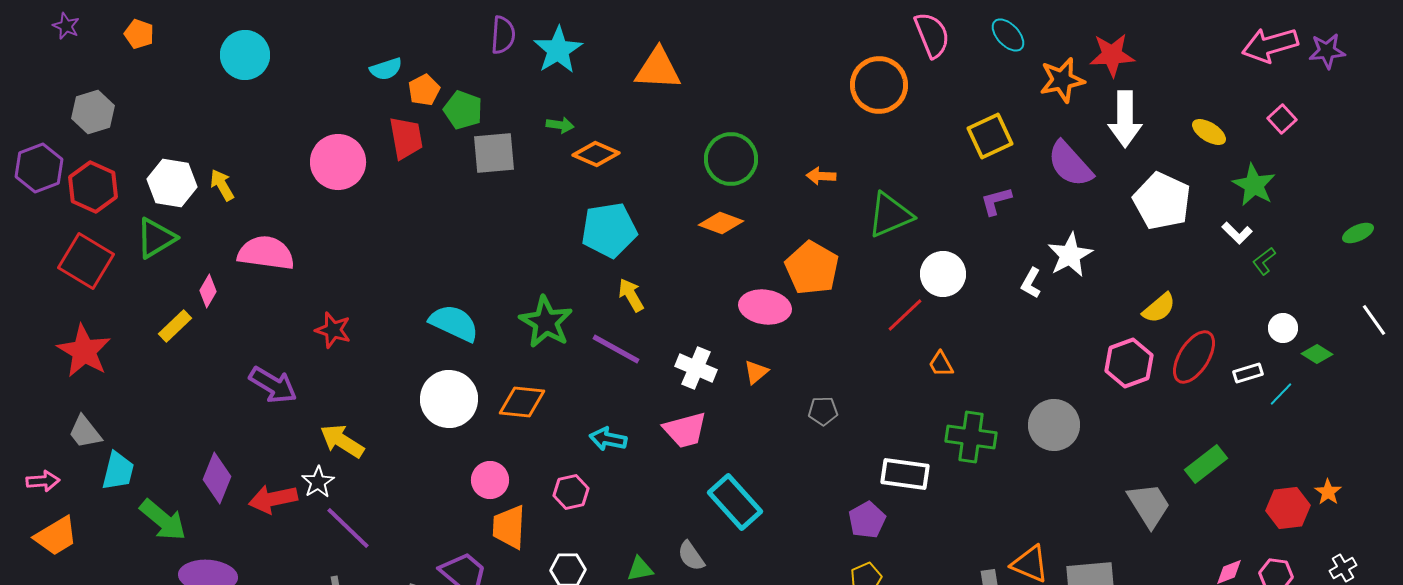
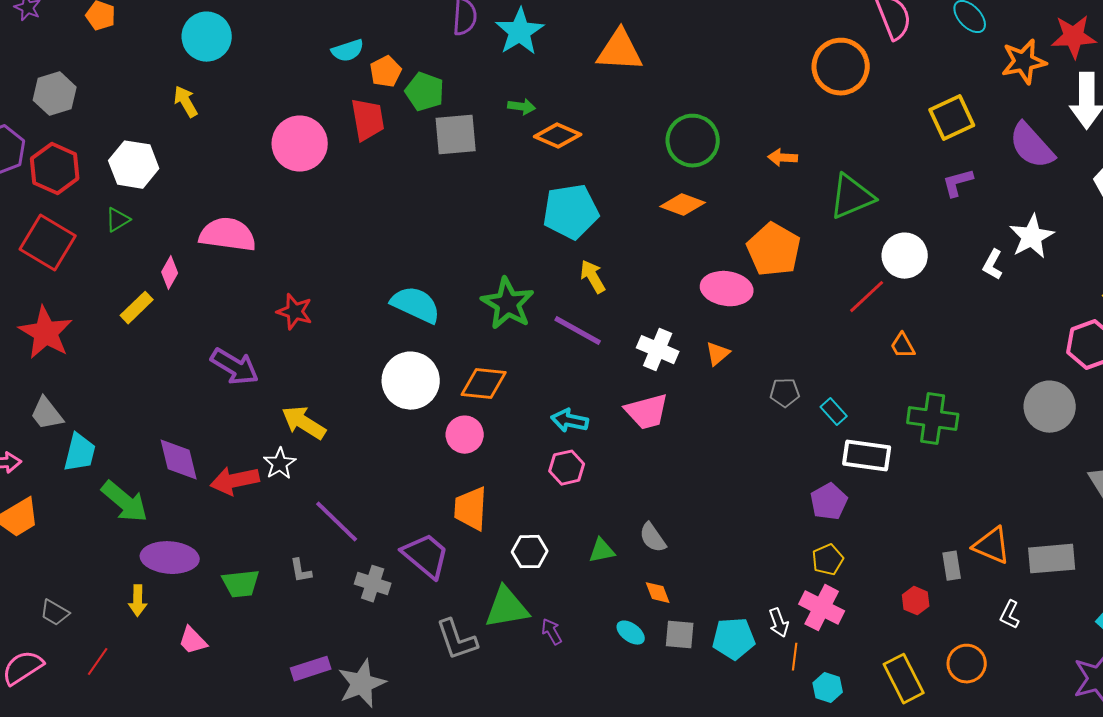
yellow arrow: (222, 185) -> (186, 102), moved
green triangle: (156, 238) -> (118, 220), size x0.6
gray circle: (1054, 425) -> (1050, 407), moved
purple diamond: (217, 478) -> (179, 460), turned -36
pink circle: (490, 480) -> (465, 435), moved
pink hexagon: (571, 492) -> (567, 468), moved
cyan rectangle: (735, 502) -> (834, 412), moved, size x0.5
purple line: (348, 528) -> (337, 522), moved

